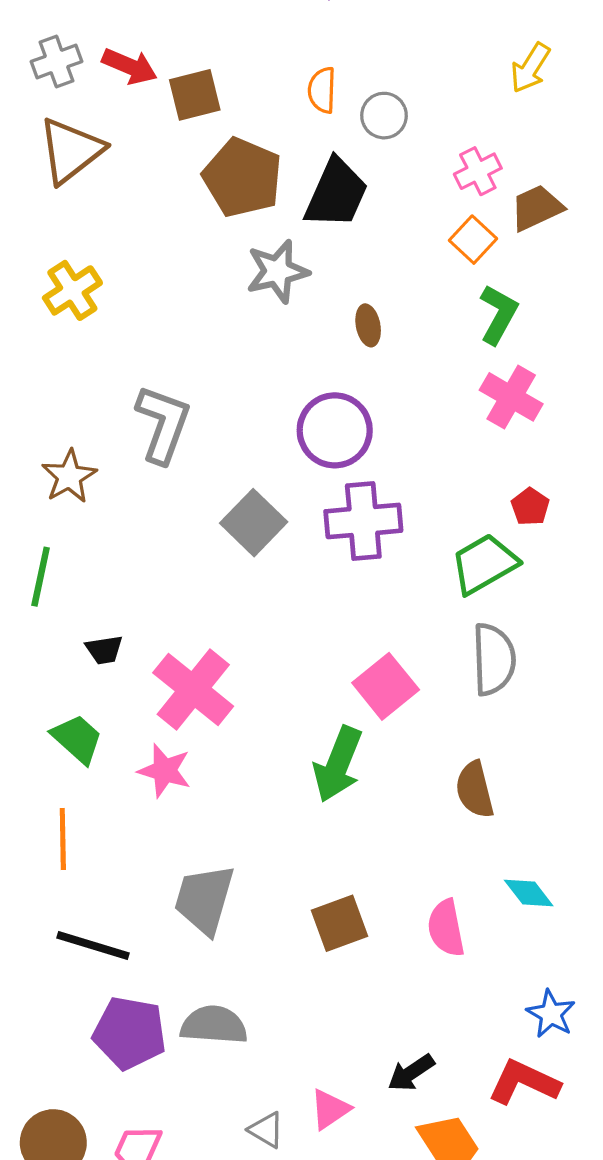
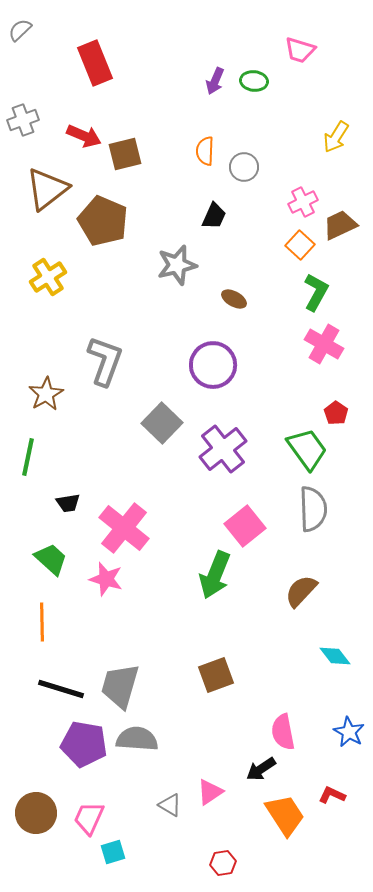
gray cross: (56, 62) -> (23, 120), moved
brown pentagon: (242, 178) -> (103, 221), moved
black trapezoid: (336, 193) -> (214, 216), size x0.6
brown ellipse: (368, 325) -> (234, 299), turned -50
purple cross: (363, 521) -> (223, 449), moved, turned -33
green trapezoid: (484, 564) -> (307, 449), turned 84
brown semicircle: (475, 790) -> (301, 591), turned 57
gray trapezoid: (204, 899) -> (120, 686), moved
pink semicircle: (446, 928) -> (283, 732), moved
red L-shape: (524, 1082) -> (332, 795), moved, size x0.6

